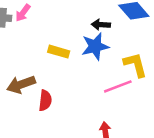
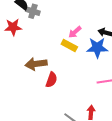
pink arrow: (23, 13) -> (75, 32), moved

